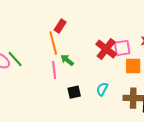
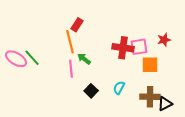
red cross: (106, 49) -> (123, 48), turned -30
black square: (74, 92) -> (91, 91), turned -32

